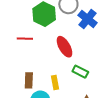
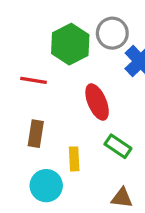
brown rectangle: (29, 80) -> (36, 134), moved

